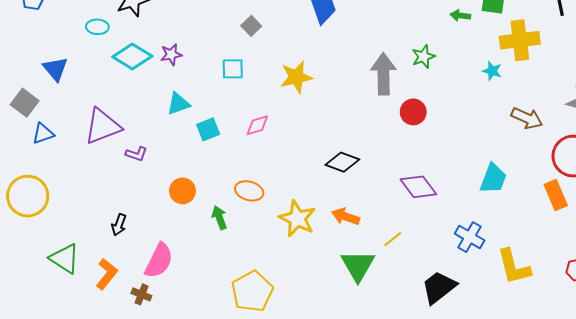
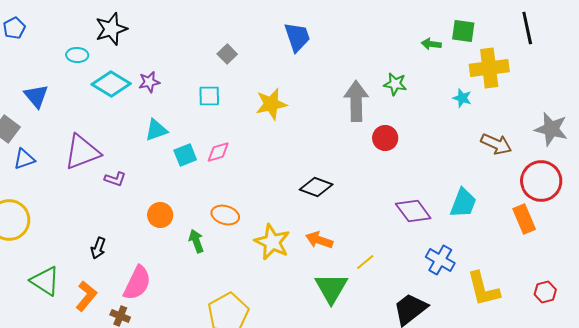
green star: (423, 57) -> (395, 84), turned 30
pink diamond: (257, 125) -> (218, 152), moved
purple diamond: (418, 187) -> (413, 211), moved

